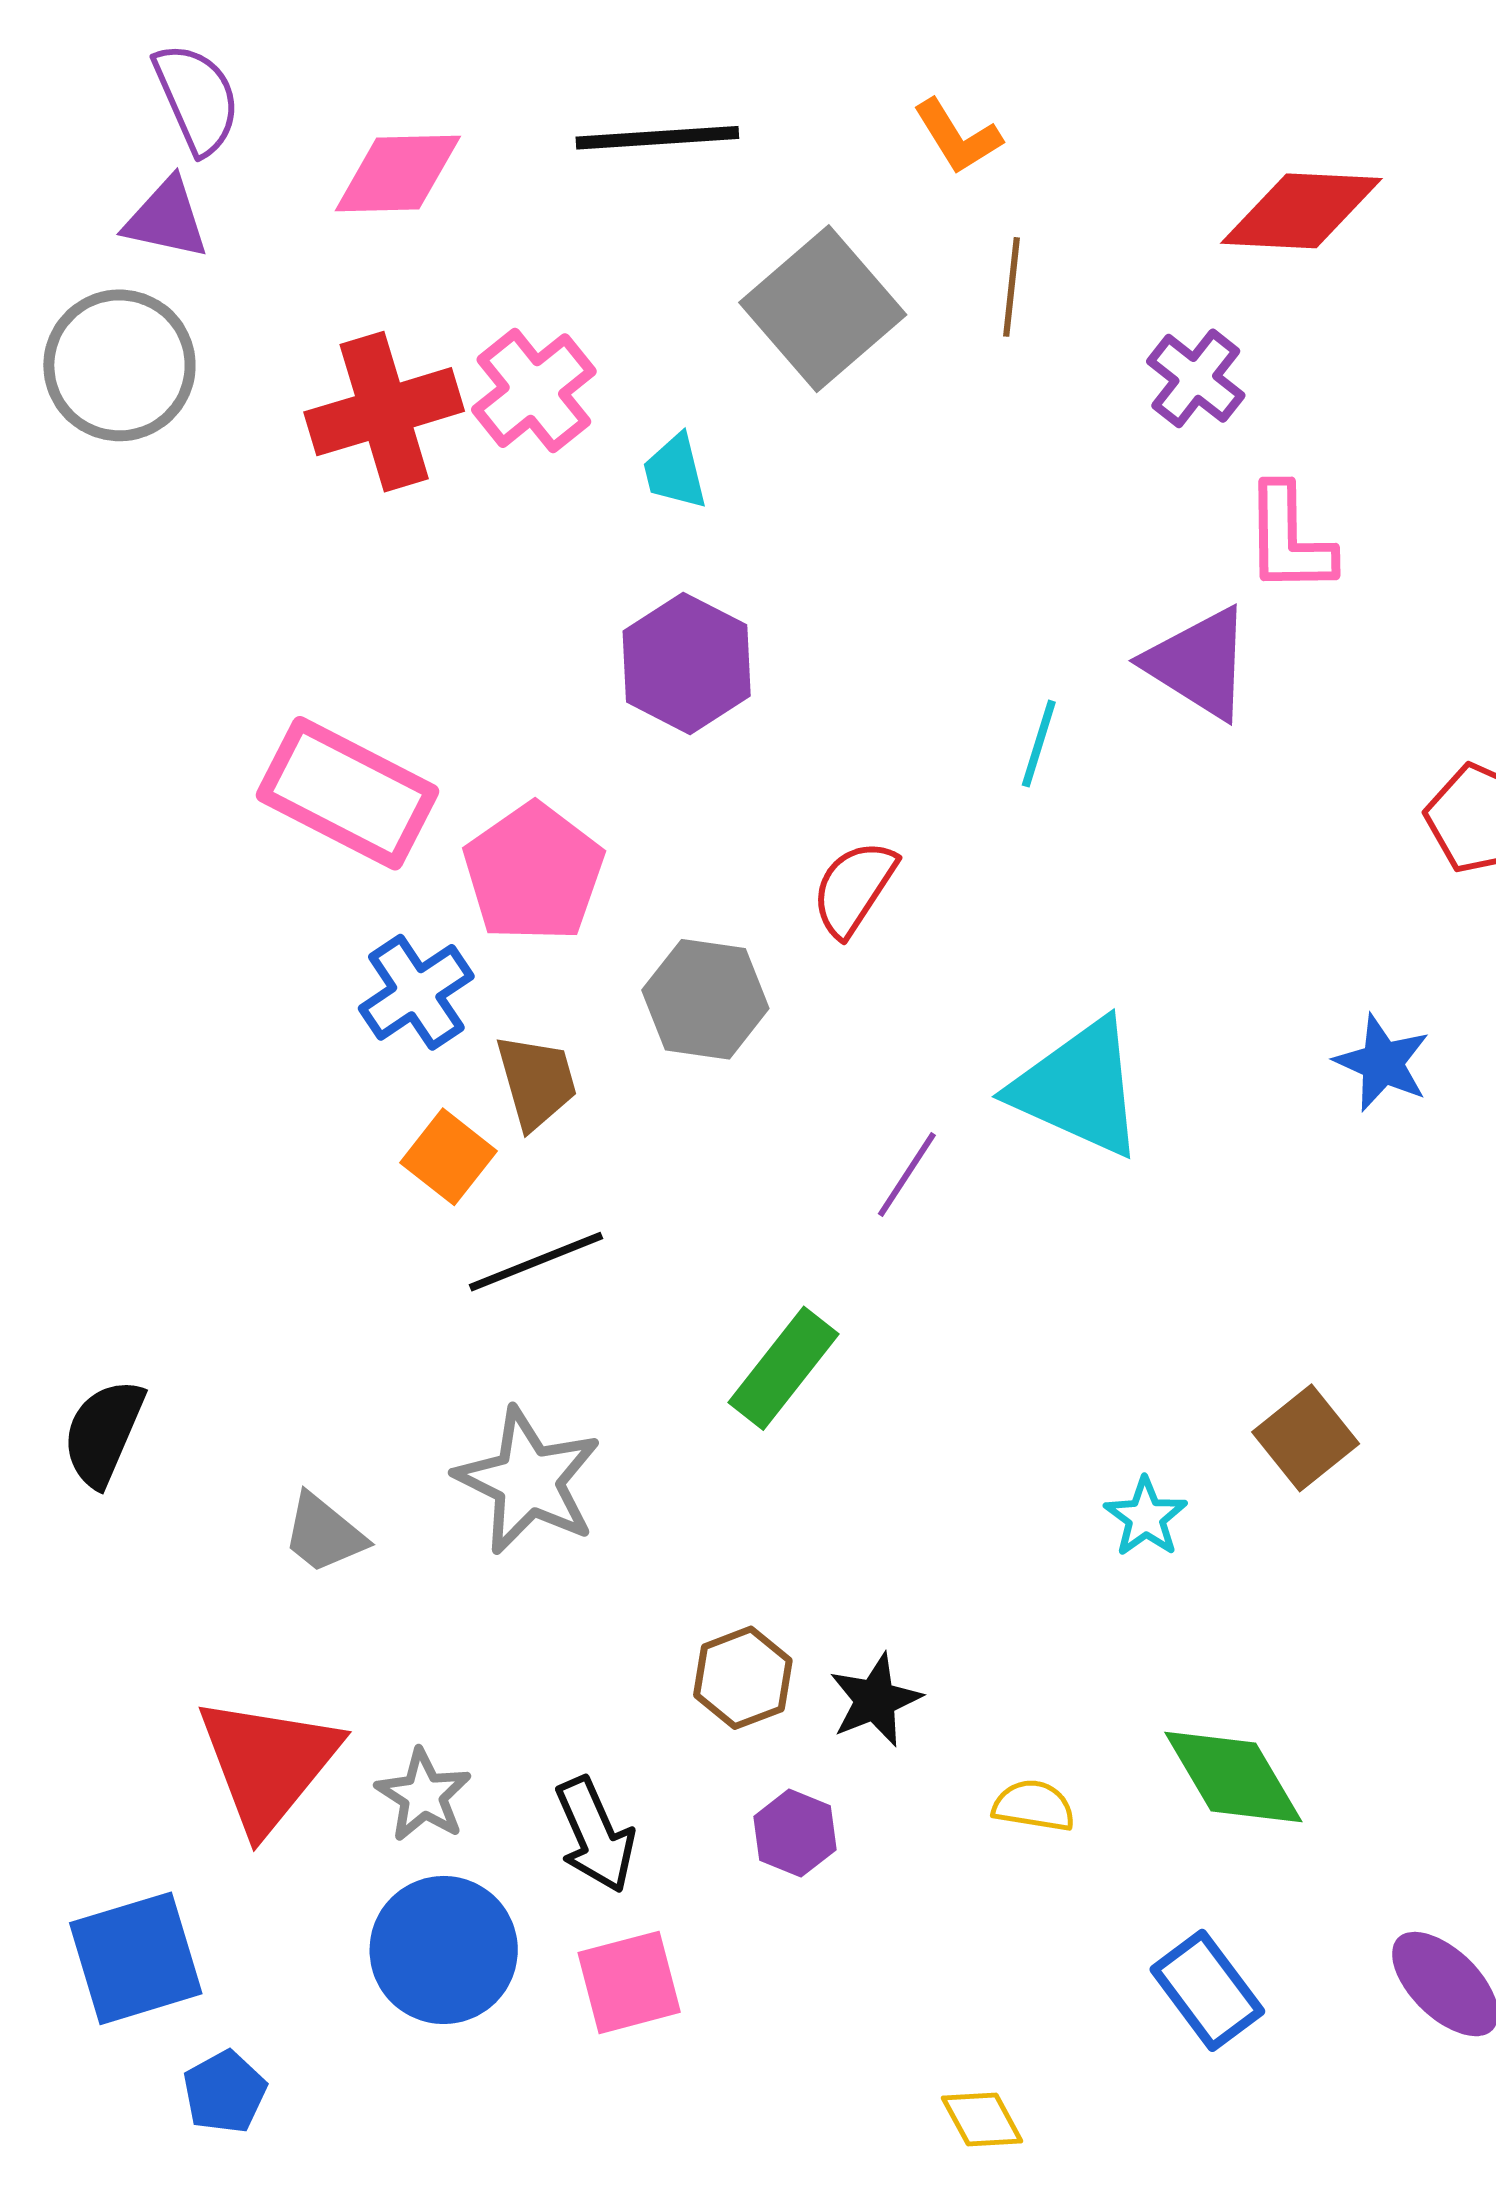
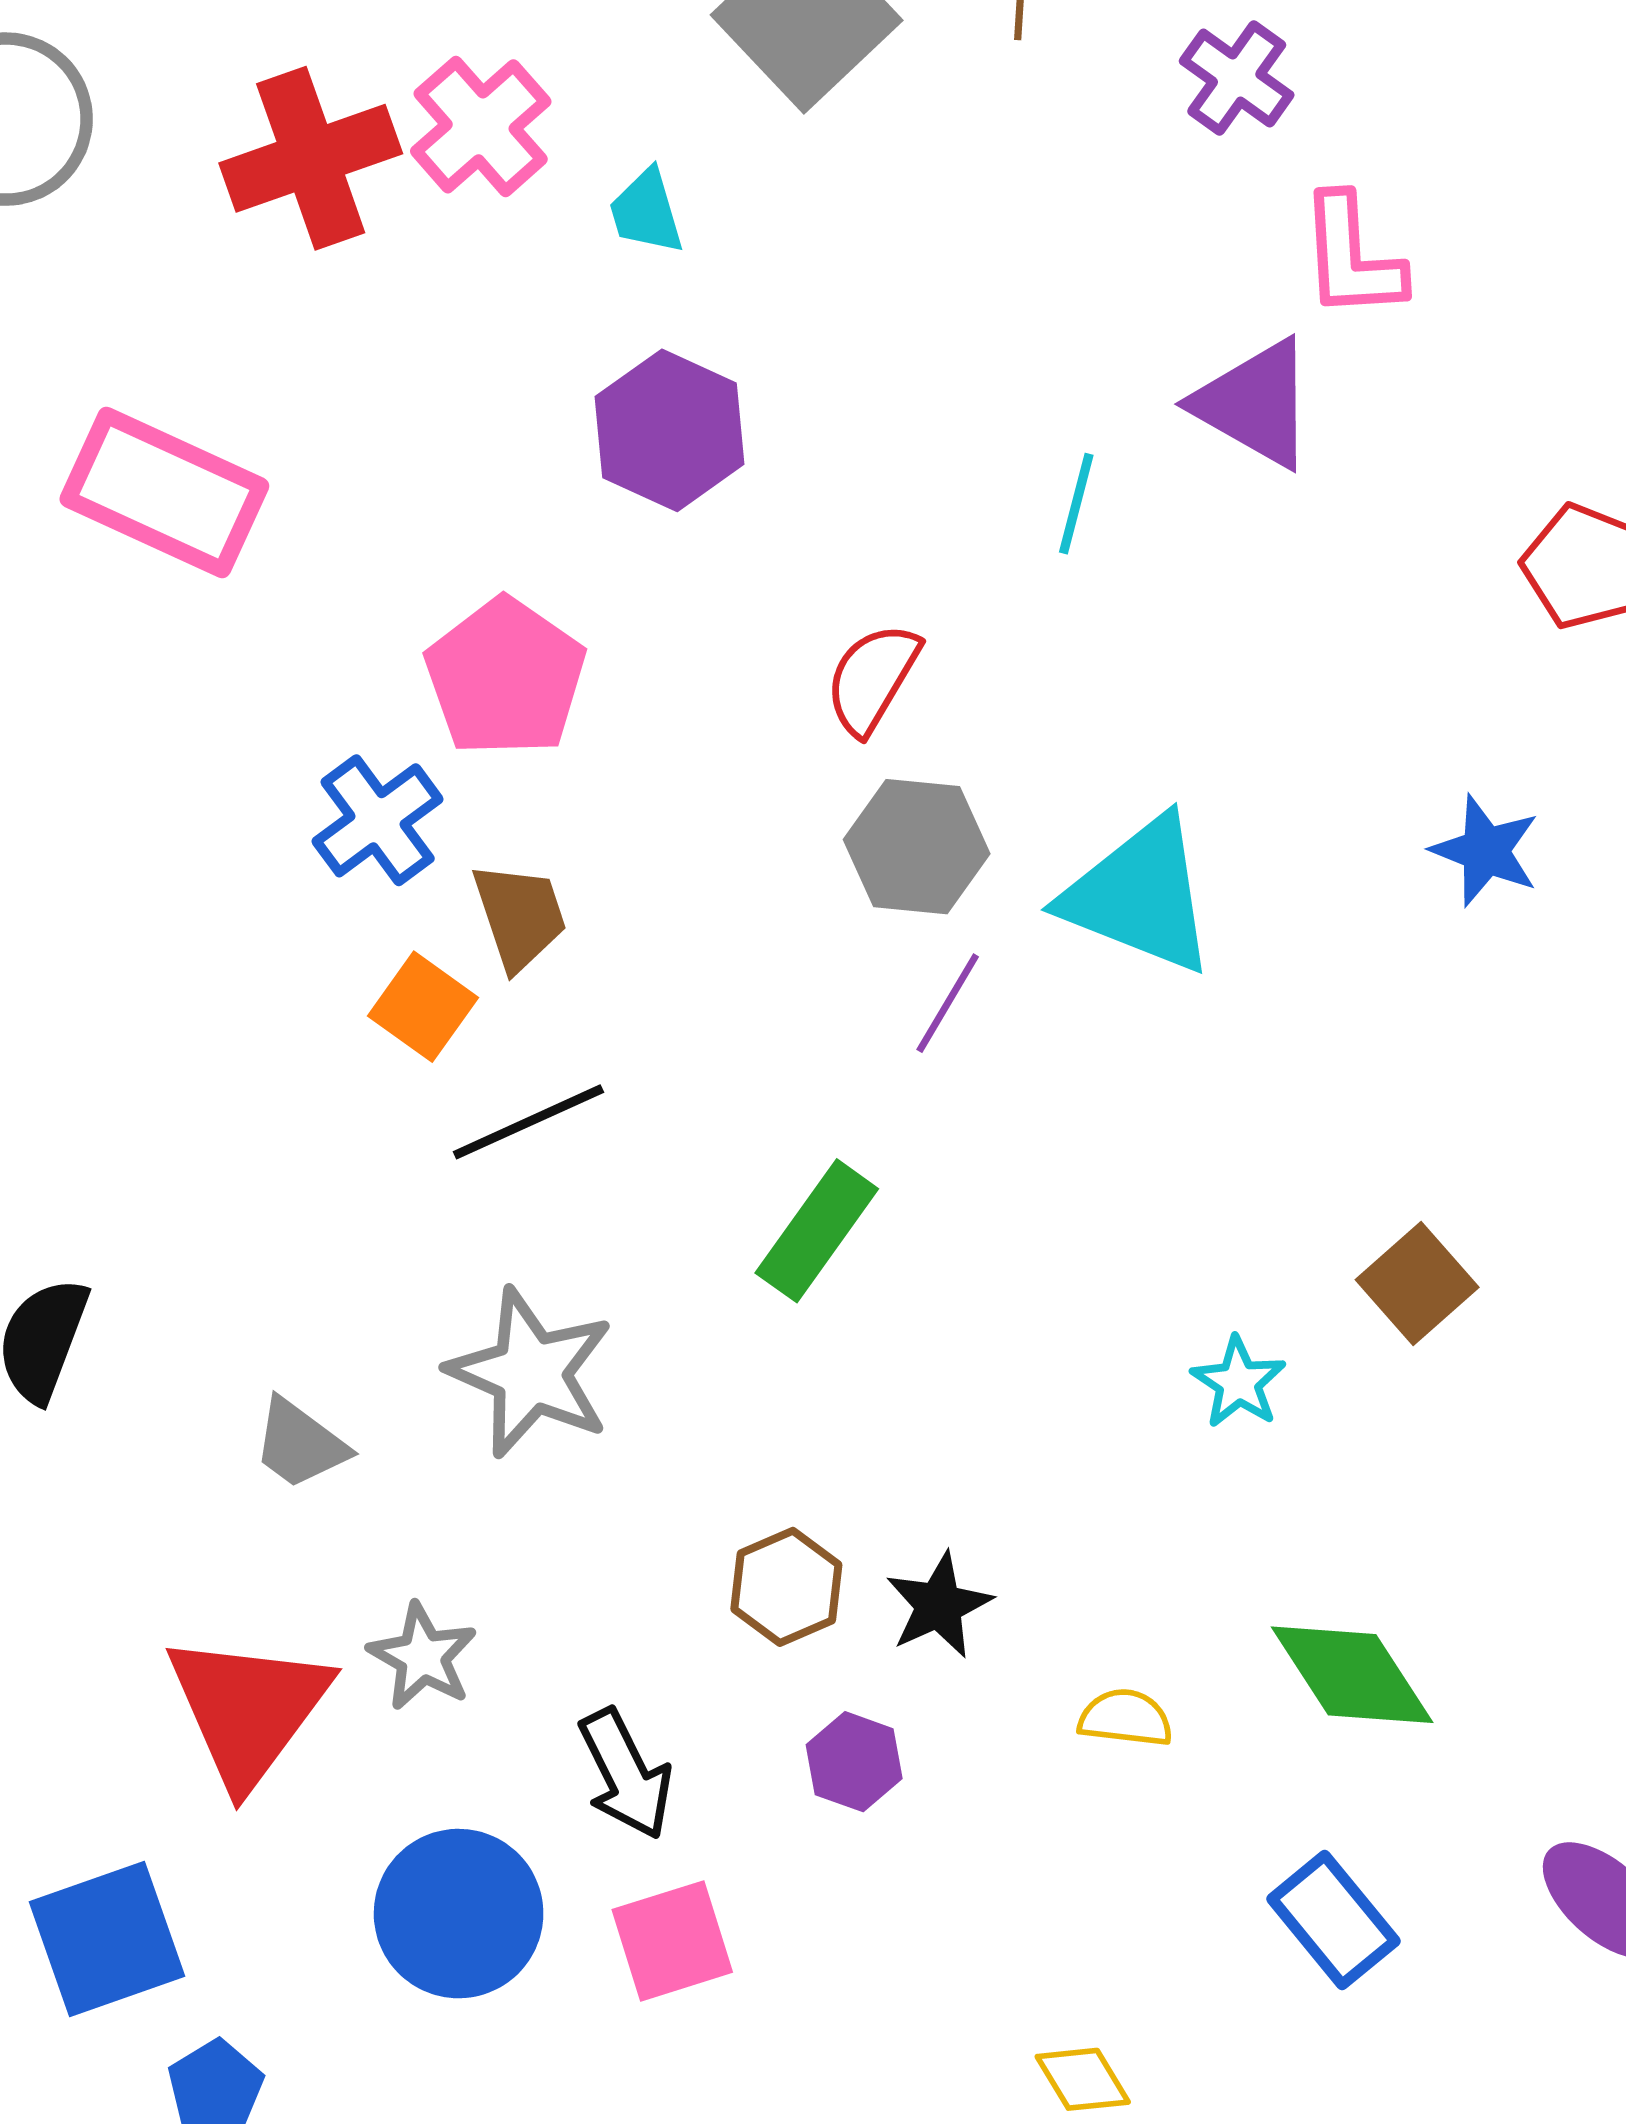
pink rectangle: (347, 793) -> (164, 492), moved
gray hexagon: (705, 999) -> (917, 847), moved
gray star: (423, 1795) -> (423, 1657), moved

